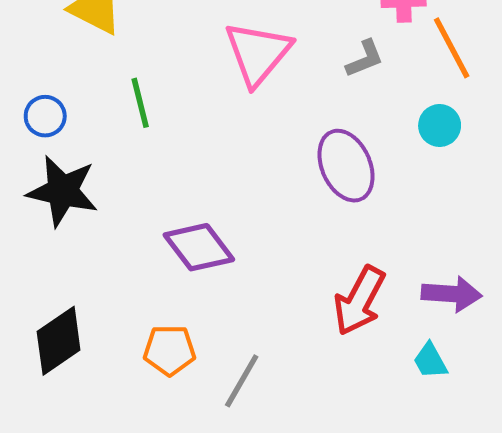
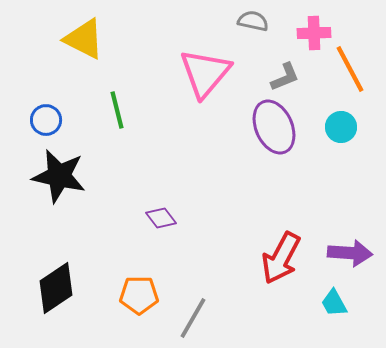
purple ellipse: (346, 166) -> (274, 127), moved
purple diamond: (199, 247) -> (161, 218), size x0.6

